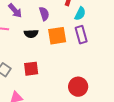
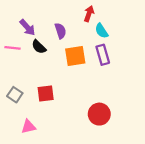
cyan semicircle: (80, 14) -> (102, 31), turned 120
black semicircle: (31, 34) -> (39, 47), moved, turned 48

